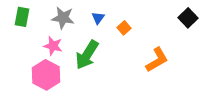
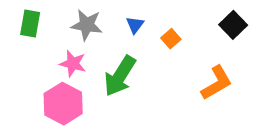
black square: (188, 18) -> (233, 25), moved

